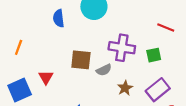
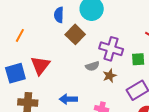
brown square: (81, 60) -> (75, 34), moved, turned 30
red triangle: (46, 77) -> (40, 65), size x1.5
brown star: (125, 88) -> (110, 76), moved

